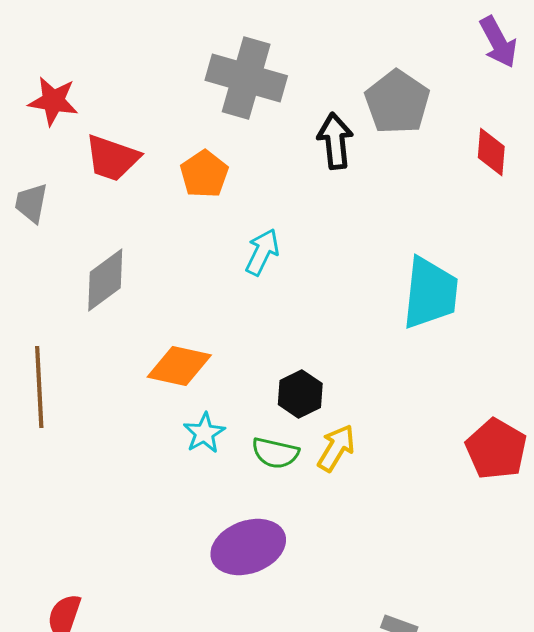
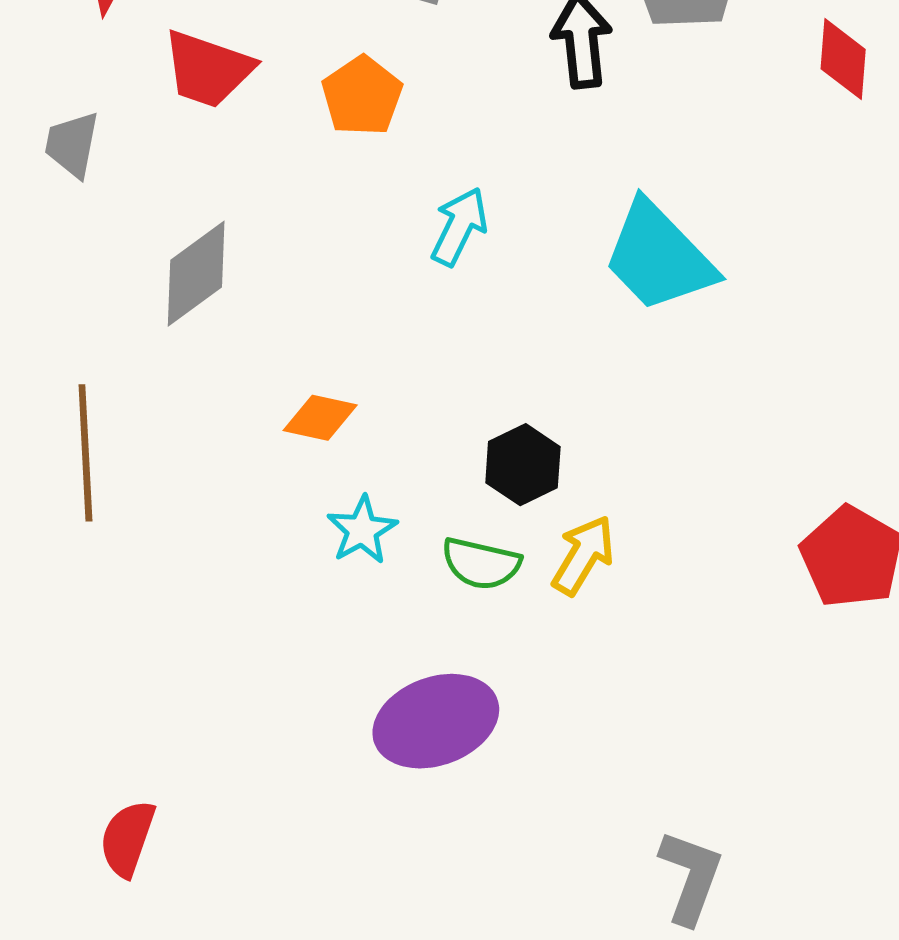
cyan trapezoid: (430, 293) -> (659, 257), moved, turned 130
orange diamond: (179, 366) -> (320, 418), size x0.7

